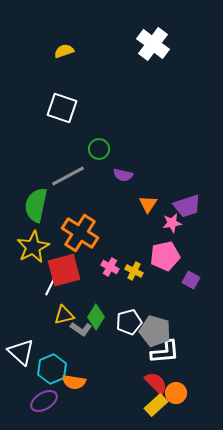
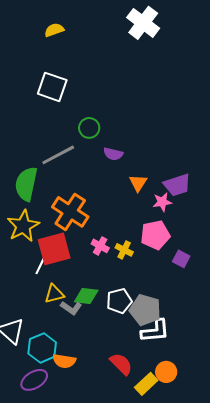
green diamond: (96, 317) -> (86, 296), turned 65
red semicircle: (156, 383) -> (121, 364), moved

